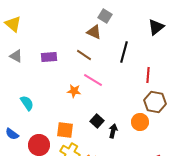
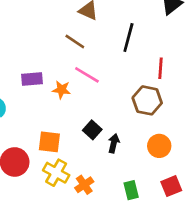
purple rectangle: (49, 57) -> (32, 79), moved
brown hexagon: (155, 102) -> (147, 100), moved
orange circle: (140, 122) -> (159, 146), moved

